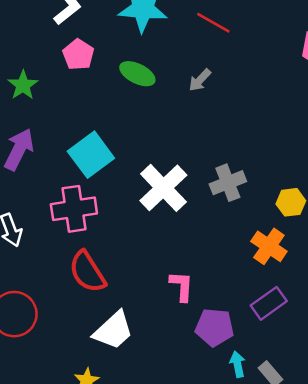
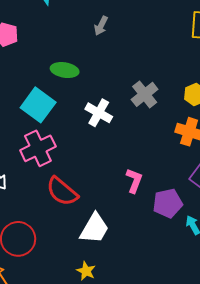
green ellipse: (137, 74) -> (65, 70), moved
white cross: (163, 188) -> (99, 113), size x0.7
pink L-shape: (182, 286) -> (134, 181), turned 35

